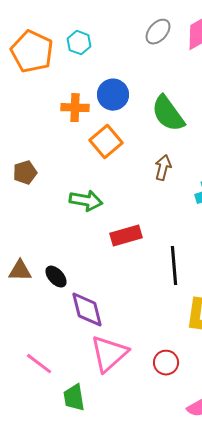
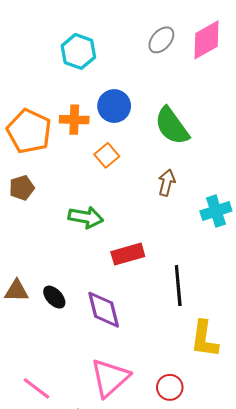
cyan hexagon: (79, 43) -> (78, 51), size x1.4
orange pentagon: (32, 52) -> (29, 131), moved
orange square: (106, 142) -> (107, 155), size x0.7
purple diamond: (87, 310) -> (104, 310), moved

